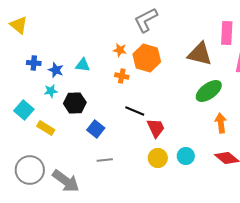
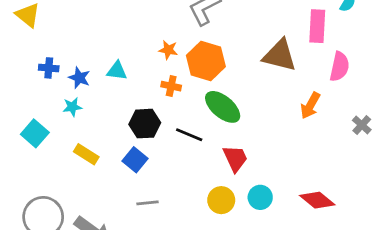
green ellipse: (209, 91) -> (223, 107), moved, turned 76
black hexagon: (75, 103) -> (145, 124), moved
orange arrow: (221, 123) -> (310, 106), moved, turned -144
yellow rectangle: (46, 128) -> (86, 154), moved
red trapezoid: (156, 128) -> (235, 158), moved

